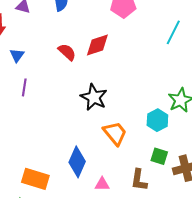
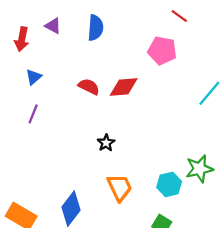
red semicircle: (67, 52) -> (89, 87), turned -30
black star: (94, 97) -> (106, 143), size x0.6

